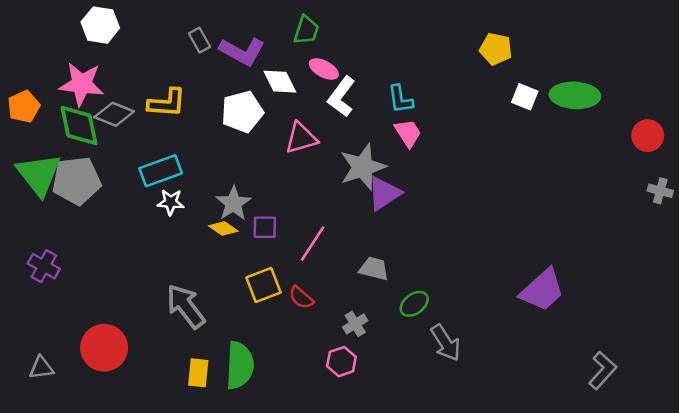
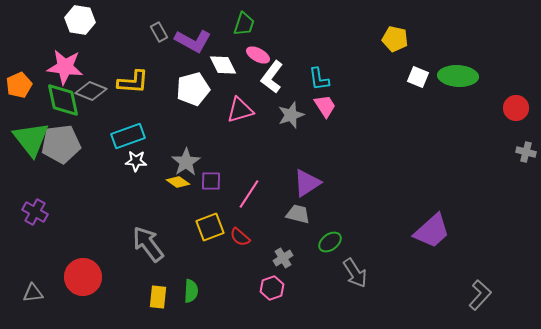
gray star: (363, 167) -> (291, 115), moved, size x0.7
purple triangle: (384, 193) -> (307, 183), moved
green semicircle: (240, 365) -> (191, 291), size x0.6

